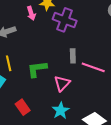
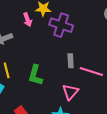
green L-shape: (37, 69) -> (35, 75), turned -65
pink triangle: (62, 83) -> (70, 92), moved

